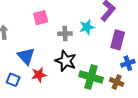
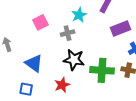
cyan star: (87, 27) -> (79, 15), moved
purple rectangle: (118, 40) -> (120, 28), turned 66
red star: (39, 75) -> (62, 85), moved

